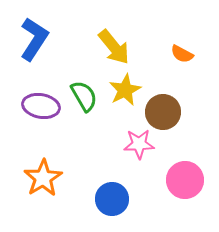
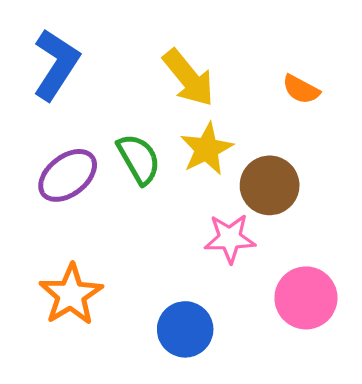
purple ellipse: (41, 106) -> (68, 175), turned -48

